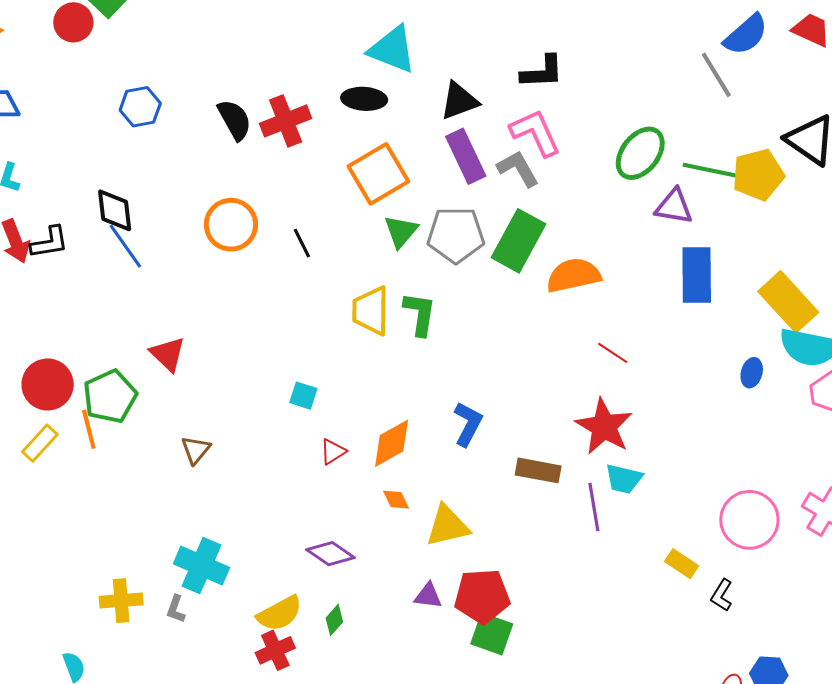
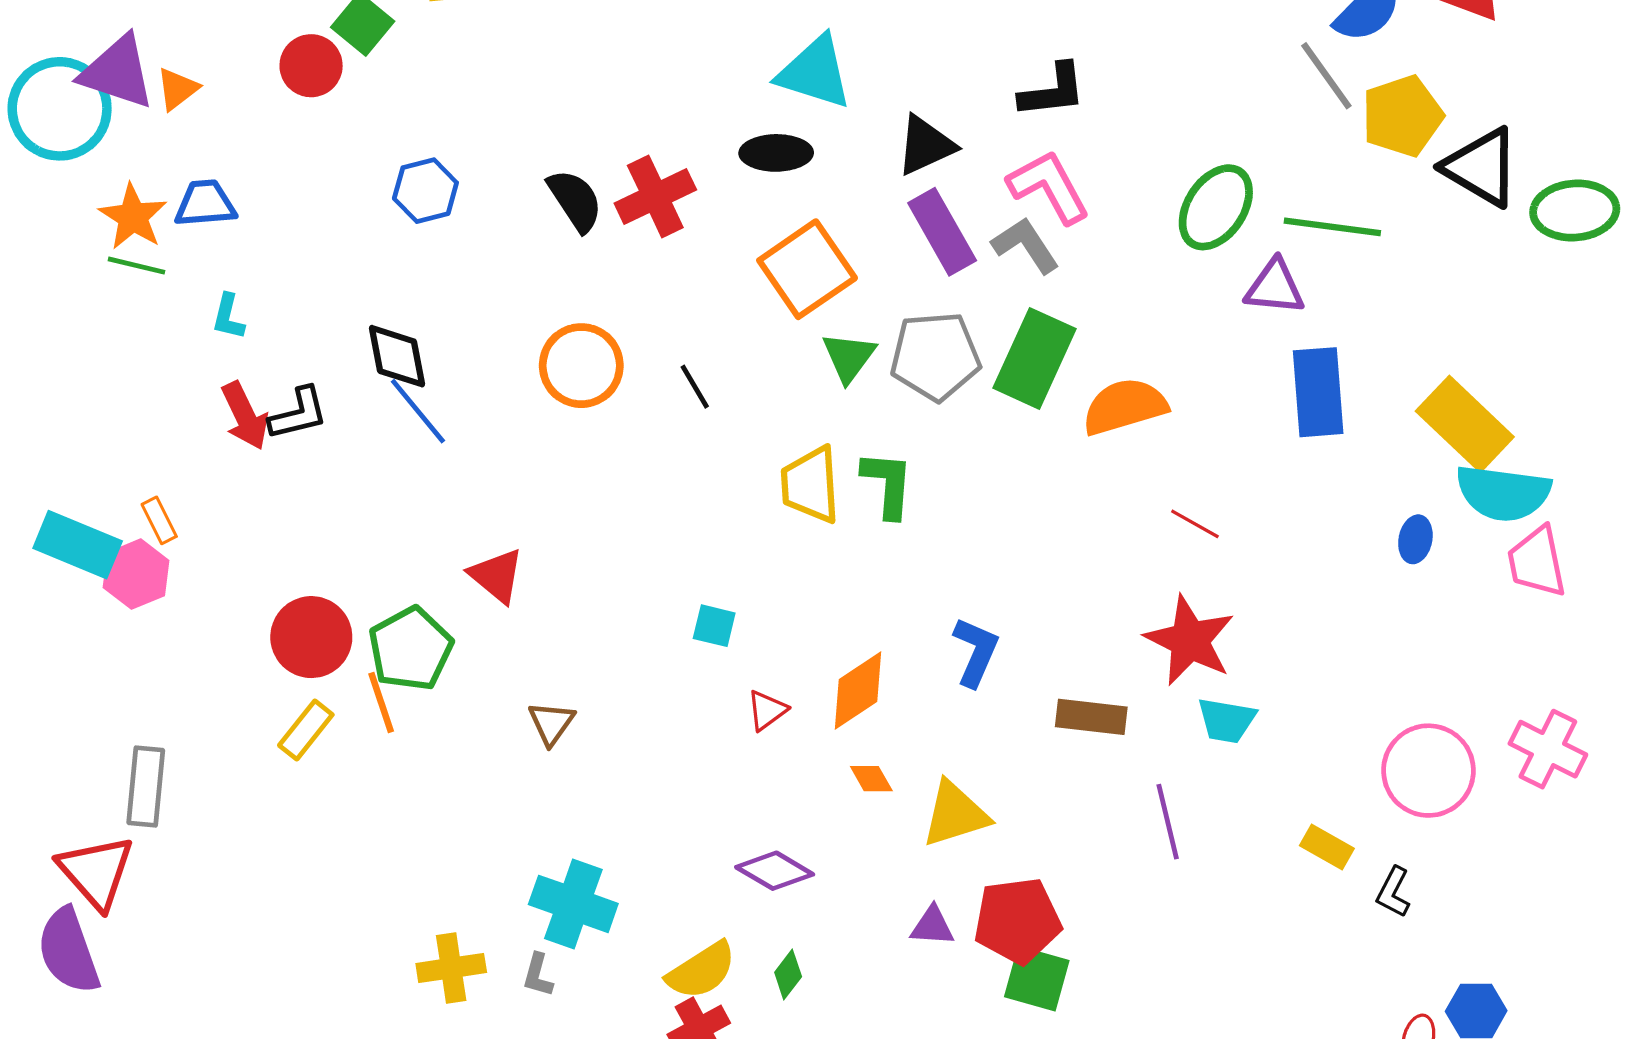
yellow pentagon: (758, 175) -> (1402, 116), moved
purple line: (594, 507) -> (1168, 822), moved

